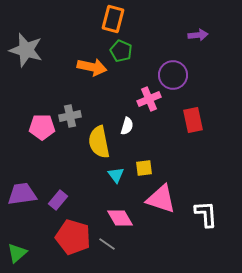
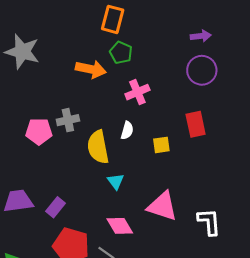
purple circle: (173, 75) -> (202, 70), moved
pink cross: (149, 99) -> (137, 92), moved
yellow square: (144, 168) -> (161, 145), moved

